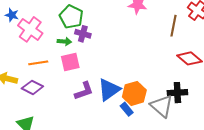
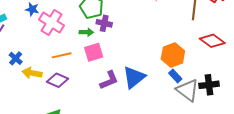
orange hexagon: (134, 93) -> (173, 55), moved
black cross: (177, 93) -> (209, 85), moved
blue rectangle: (127, 109) -> (175, 76), moved

